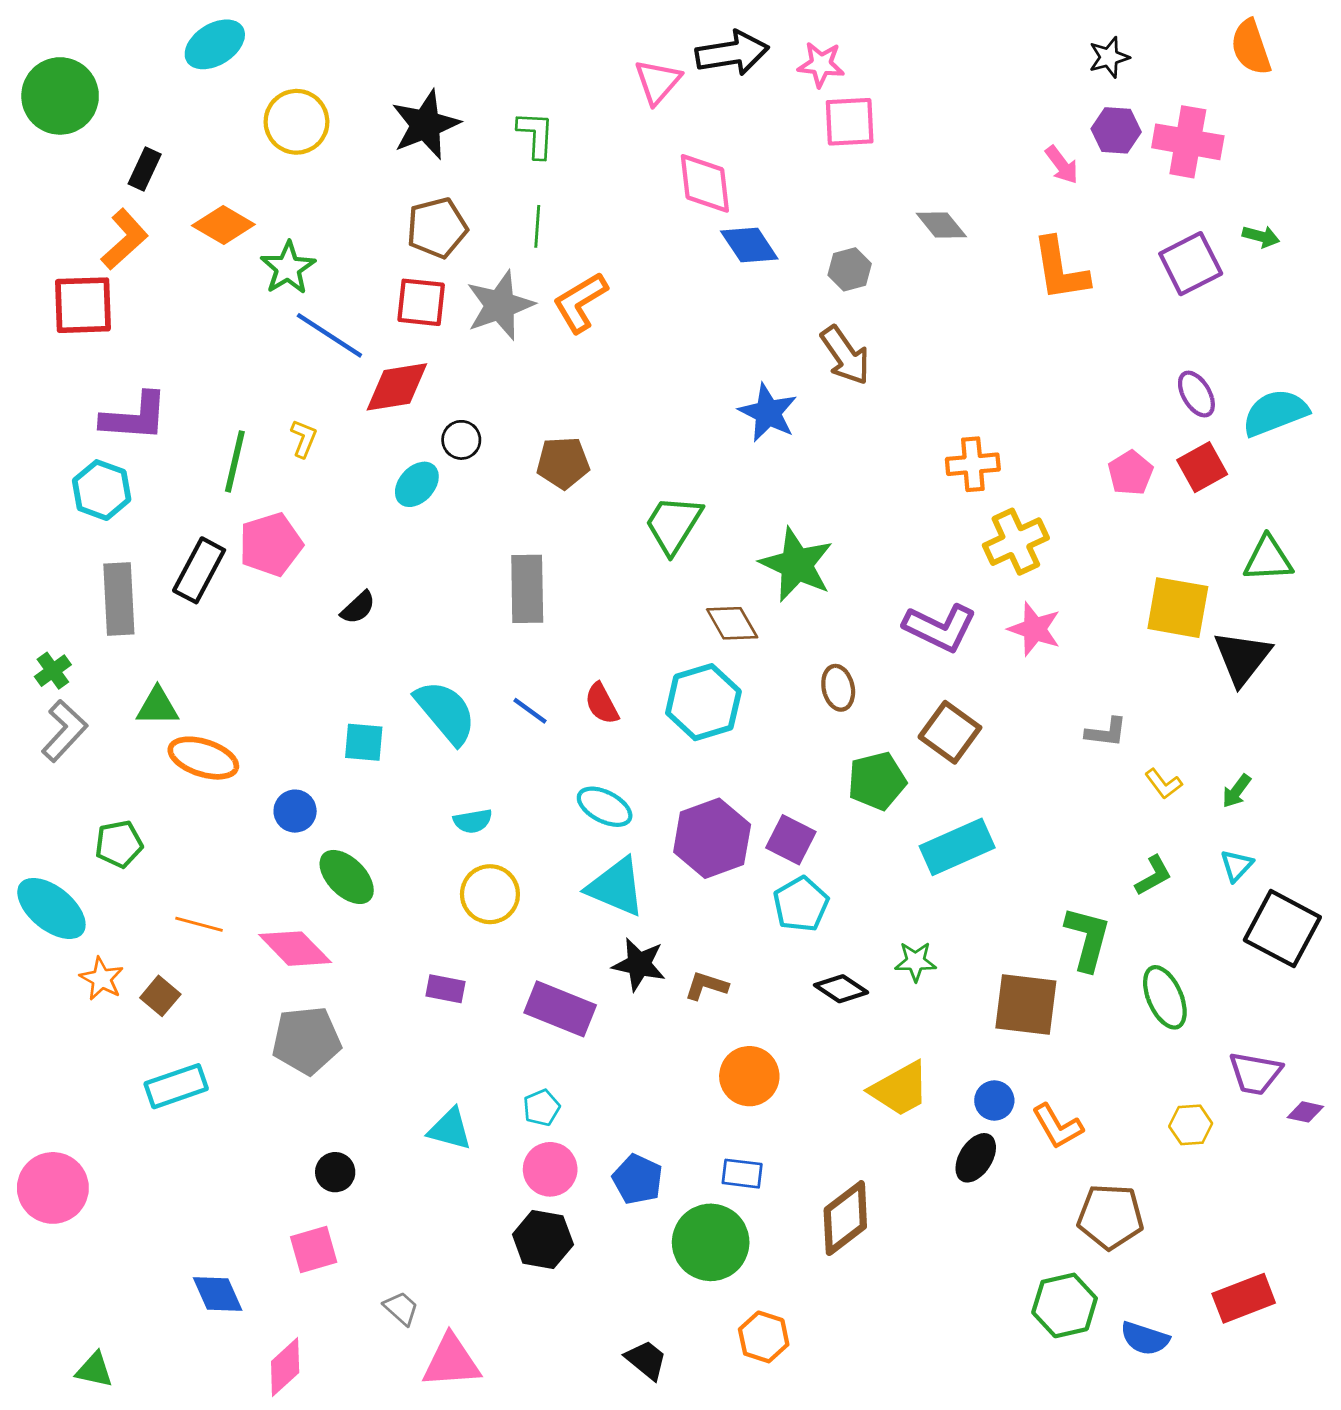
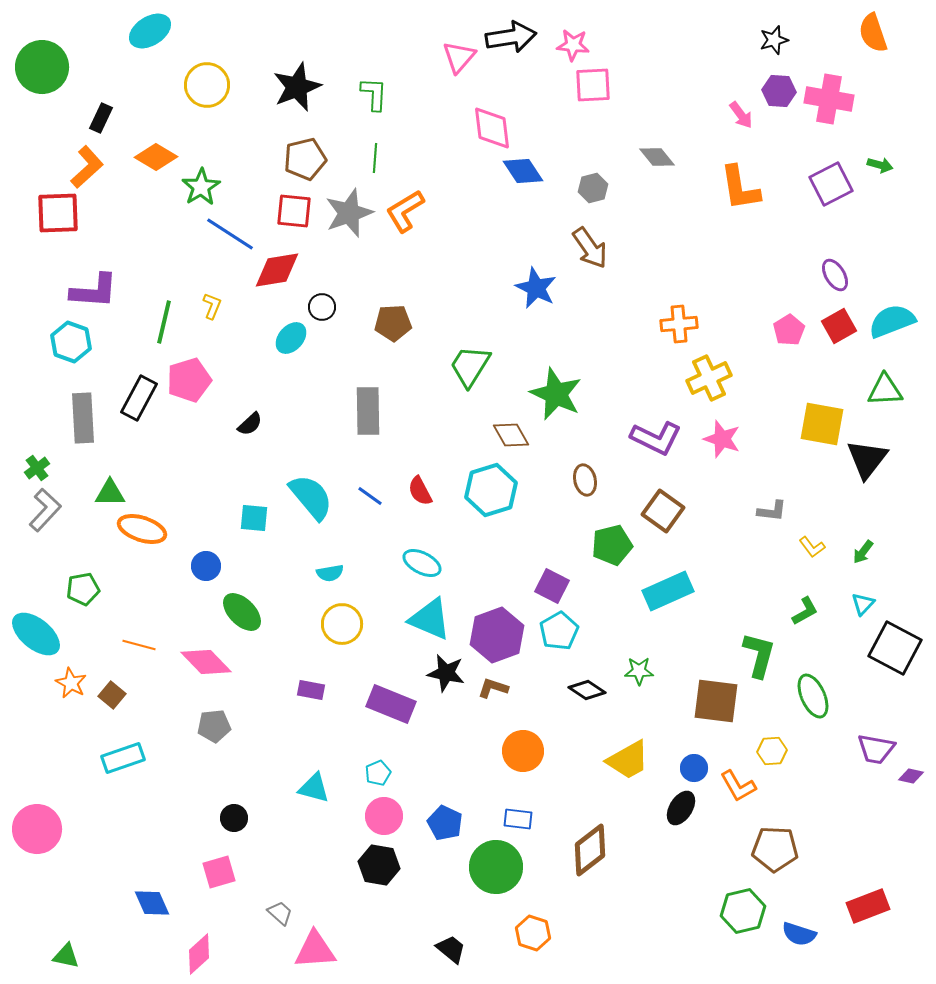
cyan semicircle: (1275, 413) -> (892, 321), moved
purple hexagon: (712, 838) -> (497, 635), moved
gray pentagon: (307, 1040) -> (214, 726), size x0.7
yellow hexagon: (1191, 1125) -> (772, 751), moved

